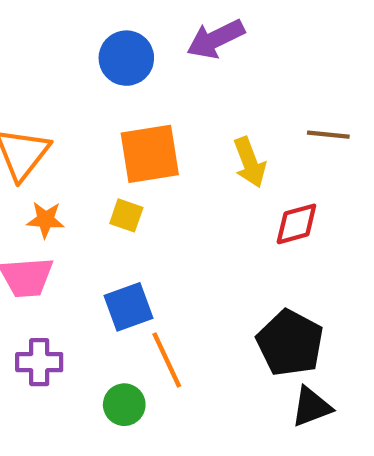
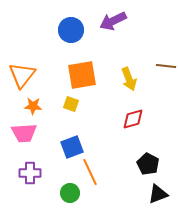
red diamond: (296, 224) -> (133, 119), moved
black pentagon: (290, 343) -> (148, 164), size x0.7

